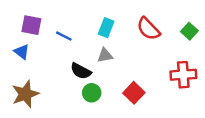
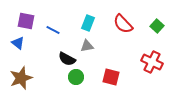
red cross: (183, 75) -> (152, 62), turned 30
red square: (134, 93) -> (111, 77), turned -30

